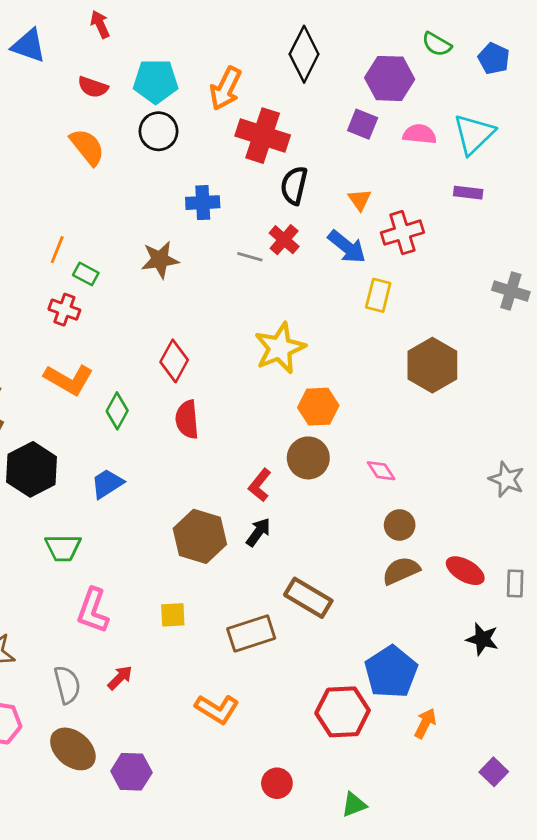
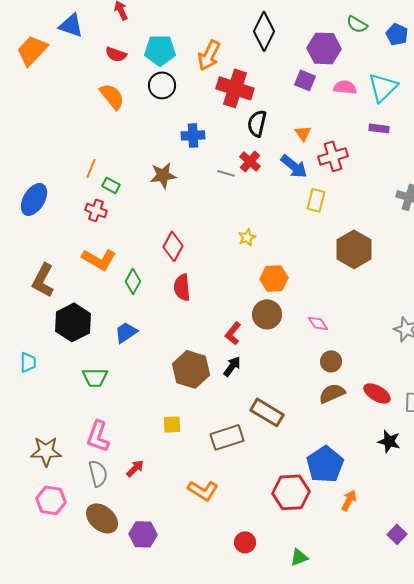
yellow star: (280, 348) -> (247, 237), size x0.5
pink L-shape: (93, 611) -> (98, 436), moved

